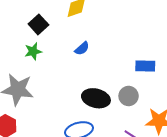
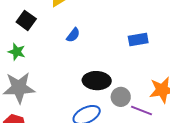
green star: (33, 51) -> (17, 52), moved, turned -30
gray circle: (129, 96) -> (121, 97), moved

